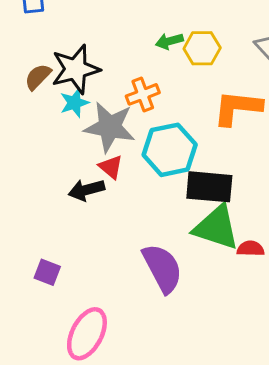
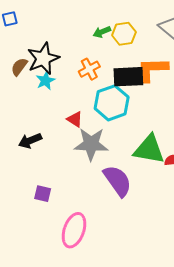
gray star: (110, 127) -> (91, 144), moved
black rectangle: (209, 187) -> (128, 77), moved
black arrow: (86, 190) -> (30, 141), moved

